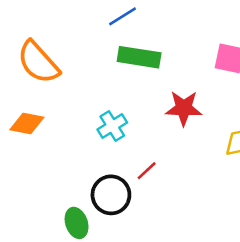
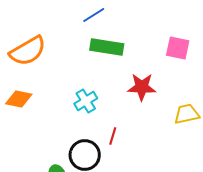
orange semicircle: (38, 62) -> (28, 51), turned -78
red line: (147, 171) -> (113, 136), turned -30

